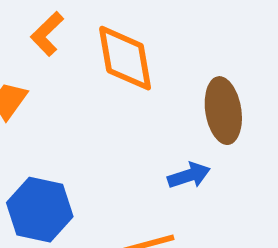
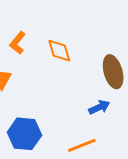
orange diamond: (125, 58) -> (59, 51), size x0.7

